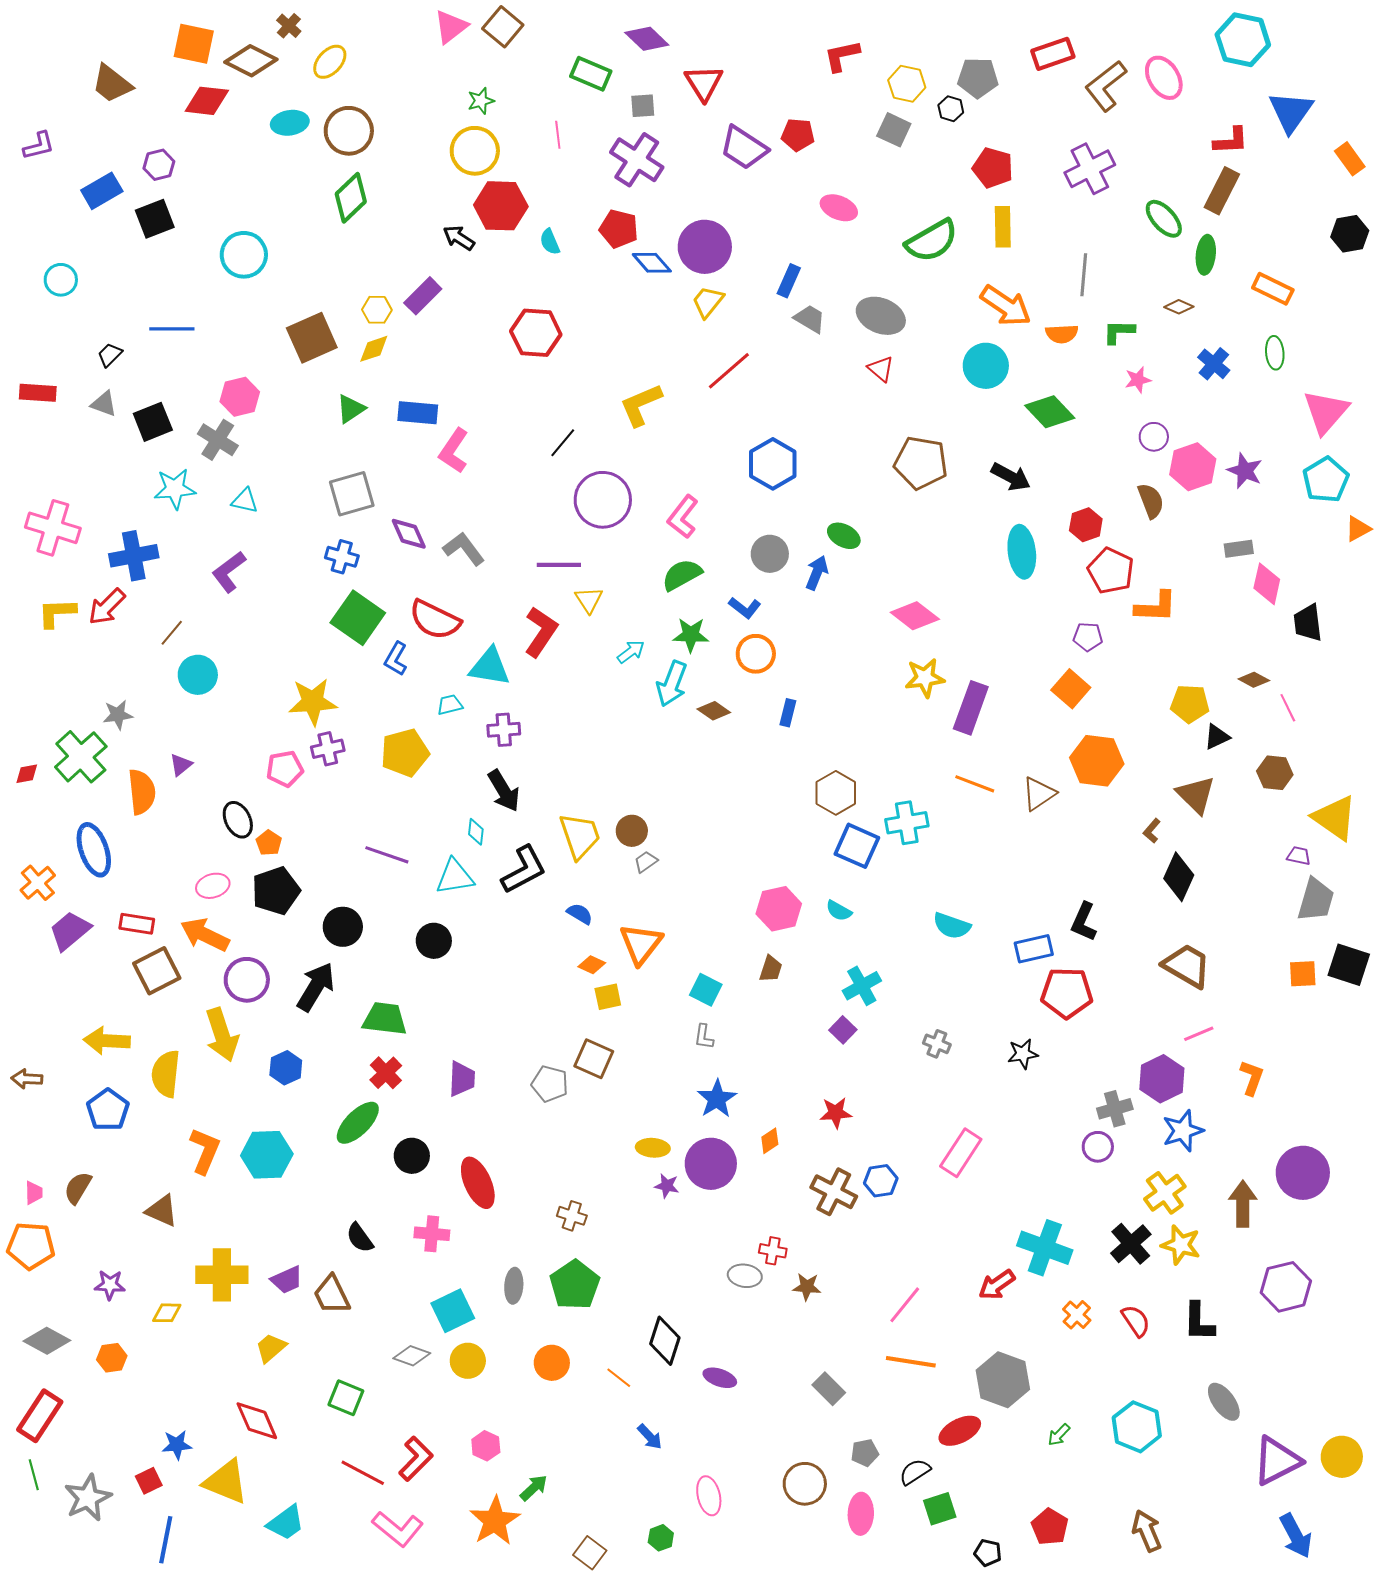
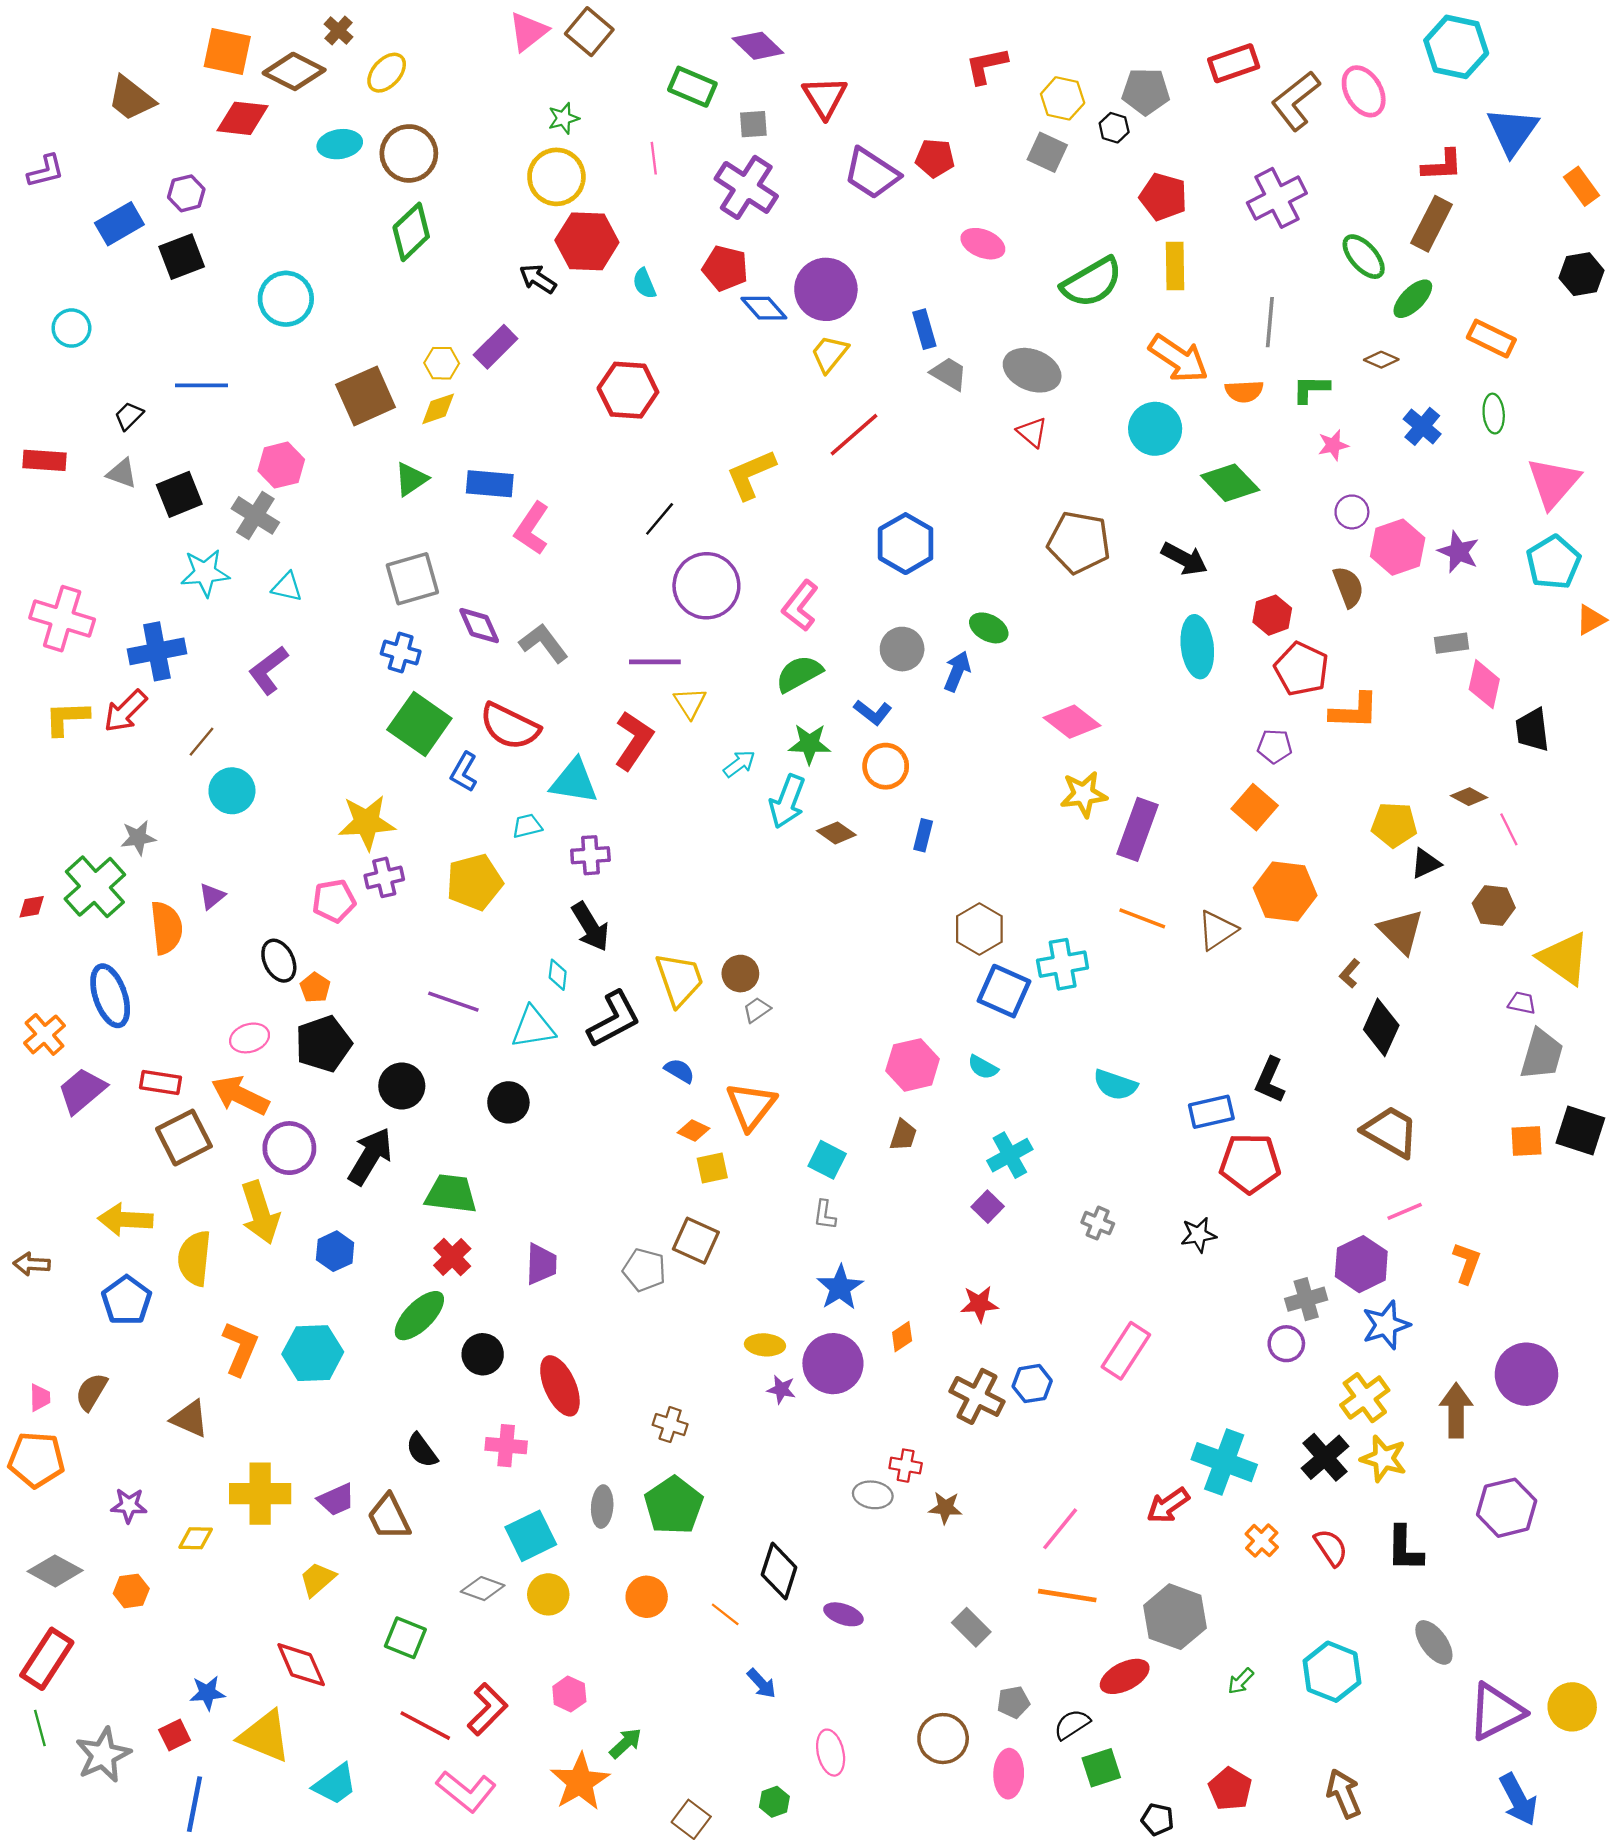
green ellipse: (1206, 255) -> (1413, 299), turned 39
blue rectangle: (789, 281) -> (924, 329), turned -40

